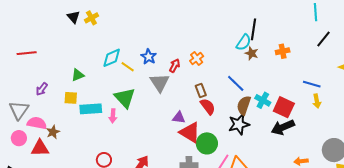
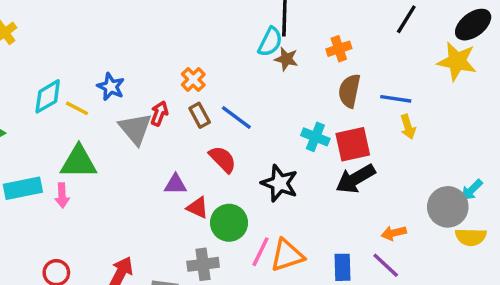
red arrow: (175, 66) -> (159, 113), moved
blue line: (236, 83) -> (236, 117), moved
brown rectangle: (201, 90) -> (200, 115), moved
green triangle: (125, 98) -> (79, 162), turned -40
brown semicircle: (244, 105) -> (349, 91), moved
red square: (284, 107) -> (353, 144), turned -30
black star: (239, 124) -> (280, 183), turned -30
red triangle: (190, 133) -> (198, 208), size x0.6

